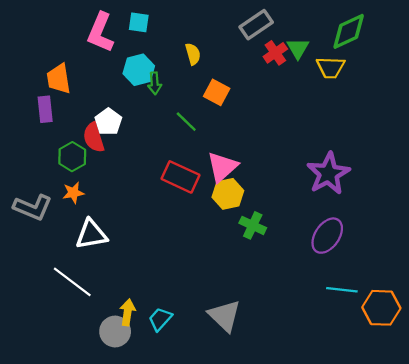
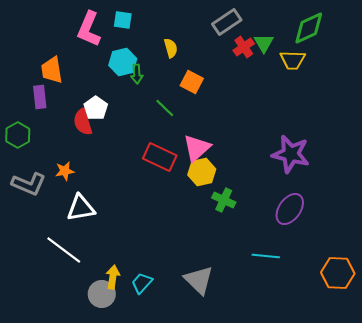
green hexagon: (72, 157) -> (18, 135), moved
purple star: (328, 174) -> (291, 154), turned -30
cyan line: (342, 290) -> (266, 256), moved

